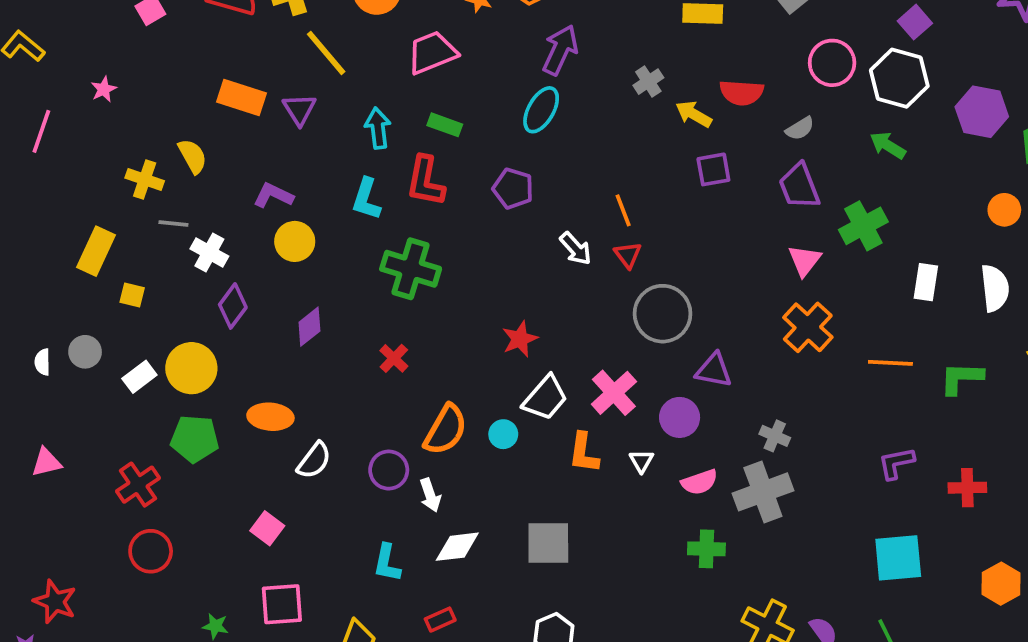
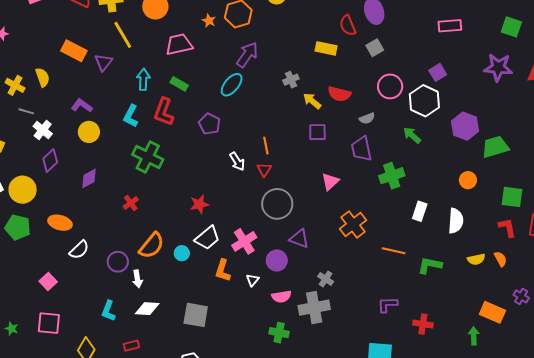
pink triangle: (805, 260) -> (330, 182), moved

